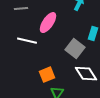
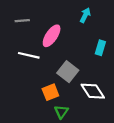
gray square: (75, 49) -> (68, 72), moved

